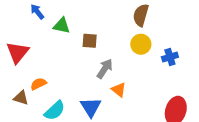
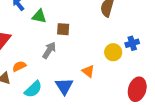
yellow circle: (141, 44) -> (113, 52), moved
gray arrow: (105, 69) -> (49, 50), moved

